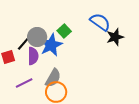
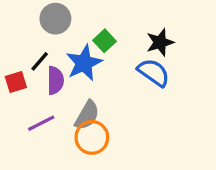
blue semicircle: (100, 22) -> (154, 72), moved
gray circle: (37, 37) -> (55, 19), moved
black star: (115, 37) -> (160, 42), moved

